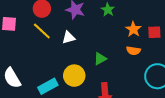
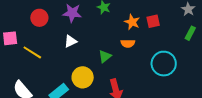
yellow line: (42, 31) -> (32, 52), moved
orange semicircle: (133, 51) -> (128, 43), moved

